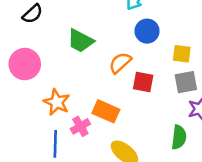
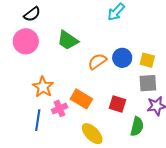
blue circle: (147, 31) -> (122, 58), moved
pink circle: (25, 64) -> (26, 41), moved
red square: (143, 82) -> (117, 104), moved

